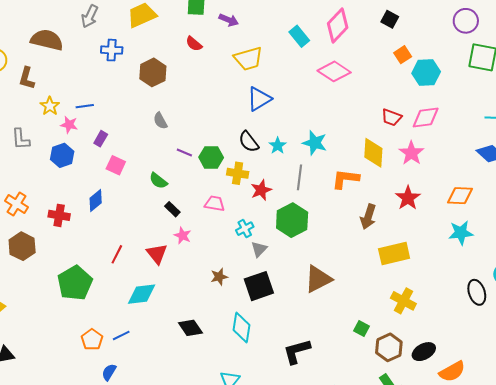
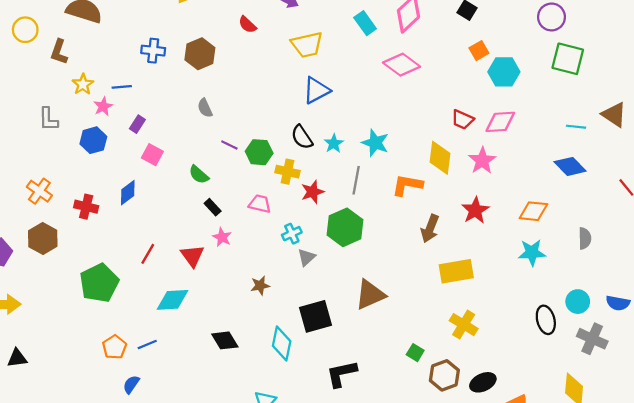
blue cross: (112, 50) -> (153, 51), moved
pink star: (69, 125) -> (103, 106), turned 30
black square: (259, 286) -> (315, 316), moved

